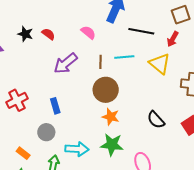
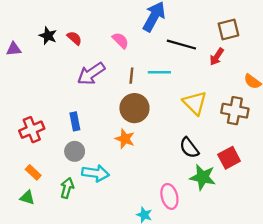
yellow triangle: (160, 64) -> (195, 103), moved
red cross: (17, 100) -> (32, 130), moved
orange star: (111, 117) -> (125, 139), moved
gray circle: (46, 132) -> (75, 151), moved
green star: (112, 145) -> (203, 177), moved

